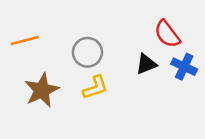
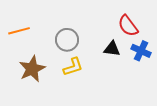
black triangle: (146, 64) -> (112, 49), turned 30

